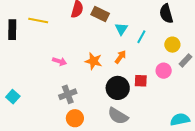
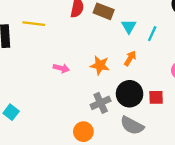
red square: (141, 81) -> (156, 97), moved
gray cross: (68, 94) -> (101, 103), moved

